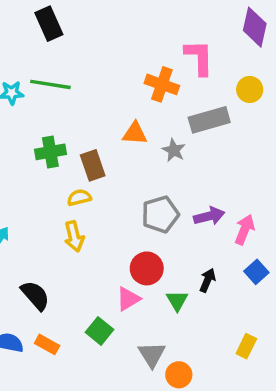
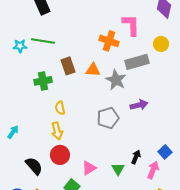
gray star: (174, 150) -> (116, 80), size x1.5
brown rectangle: (93, 165) -> (68, 66), moved
yellow semicircle: (79, 198) -> (60, 108), turned -88
purple arrow: (209, 216) -> (139, 105), moved
pink arrow: (245, 230) -> (153, 170), moved
red circle: (147, 268) -> (60, 155), moved

